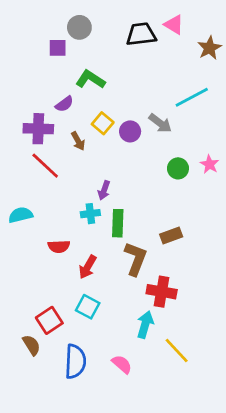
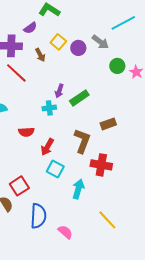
green circle: (178, 168) -> (117, 66), moved
green rectangle: (118, 223) -> (79, 98), moved, turned 54
cyan square: (88, 307) -> (55, 169), moved
cyan arrow: (145, 324) -> (78, 189), moved
yellow line: (177, 351) -> (107, 220), moved
pink semicircle: (122, 364) -> (65, 232), moved

